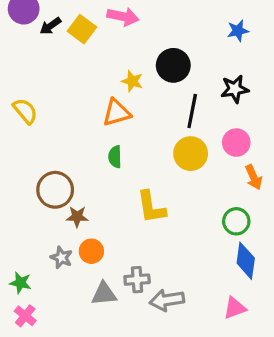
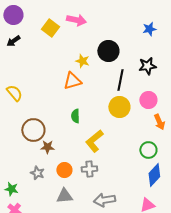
black arrow: (50, 26) -> (13, 41), moved
yellow semicircle: (25, 111) -> (14, 93), moved
green semicircle: (115, 157) -> (75, 116), moved
yellow L-shape: (151, 207) -> (94, 141), turned 60
orange circle: (91, 251) -> (64, 170), moved
blue diamond: (246, 261) -> (154, 175), turned 35
gray cross: (137, 280) -> (89, 169), moved

